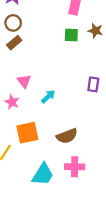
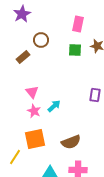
brown circle: (13, 23) -> (41, 40), moved
pink star: (12, 102) -> (34, 111), moved

